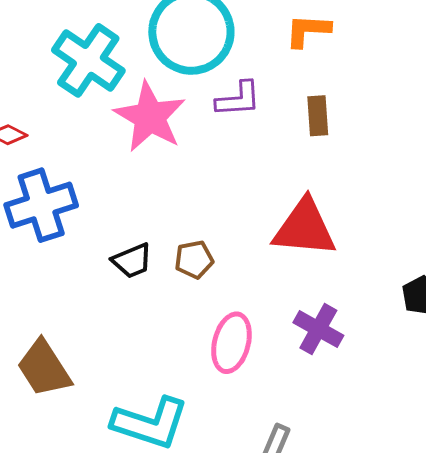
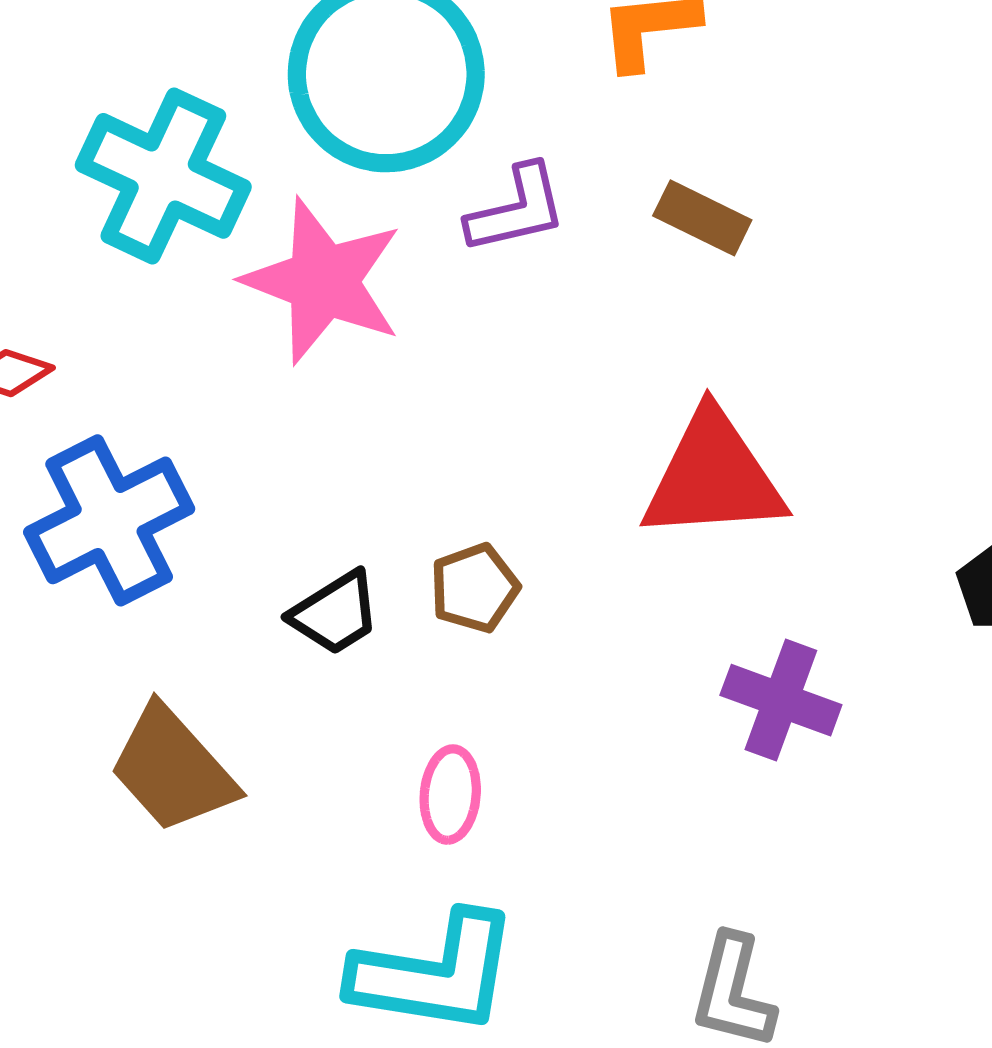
brown rectangle: (318, 116) -> (702, 218), turned -51
pink ellipse: (231, 343) -> (450, 795), moved, size x0.7
brown trapezoid: (44, 368) -> (173, 769), moved

